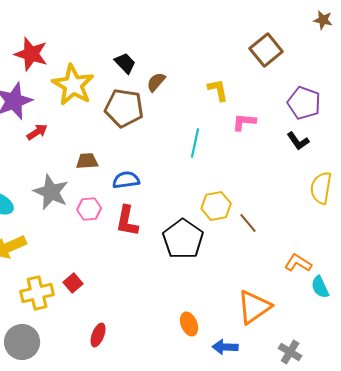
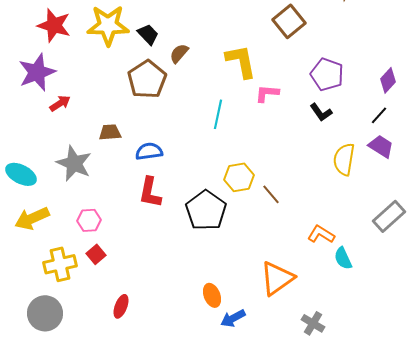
yellow star: (73, 85) -> (108, 25), moved, turned -30
yellow L-shape: (218, 90) -> (241, 61), size x1.5
brown pentagon: (124, 108) -> (147, 79), turned 30
pink hexagon: (89, 209) -> (89, 220), moved
blue arrow: (225, 347) -> (233, 318), moved, turned -30

